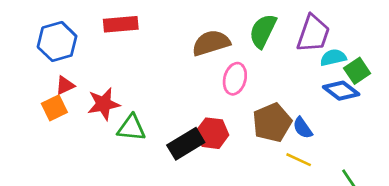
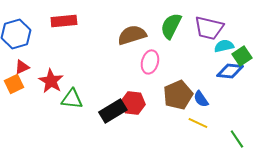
purple trapezoid: (313, 34) -> (209, 28), turned 84
blue diamond: (341, 91) -> (230, 71), turned -32
red star: (104, 104) -> (51, 81), turned -30

